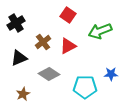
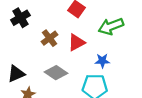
black triangle: (19, 58) -> (16, 74), moved
blue star: (111, 74) -> (102, 61), moved

